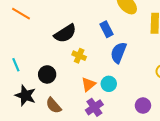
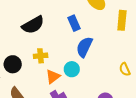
yellow cross: (79, 56) -> (41, 56), moved, turned -32
cyan circle: (109, 84) -> (72, 69), moved

